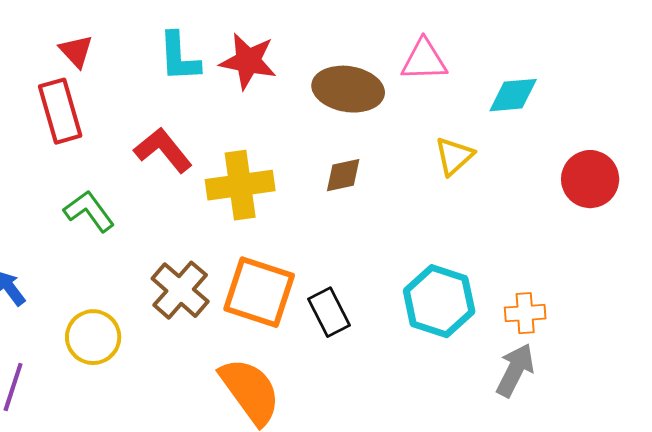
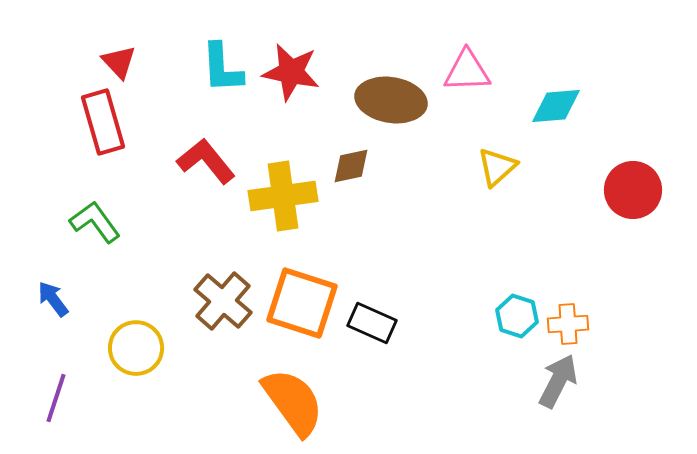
brown diamond: (343, 175) -> (351, 166), moved
green L-shape: (89, 211) -> (95, 222), moved
cyan hexagon: (439, 301) -> (517, 316), moved, size x0.6
black rectangle: (329, 312) -> (372, 323), turned -39

